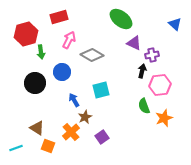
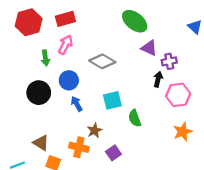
red hexagon: (26, 34) -> (29, 22), moved
pink arrow: (69, 40) -> (65, 45), moved
blue arrow: (74, 100) -> (77, 104), moved
green semicircle: (144, 106) -> (135, 118), moved
orange cross: (71, 132) -> (79, 147), turned -36

